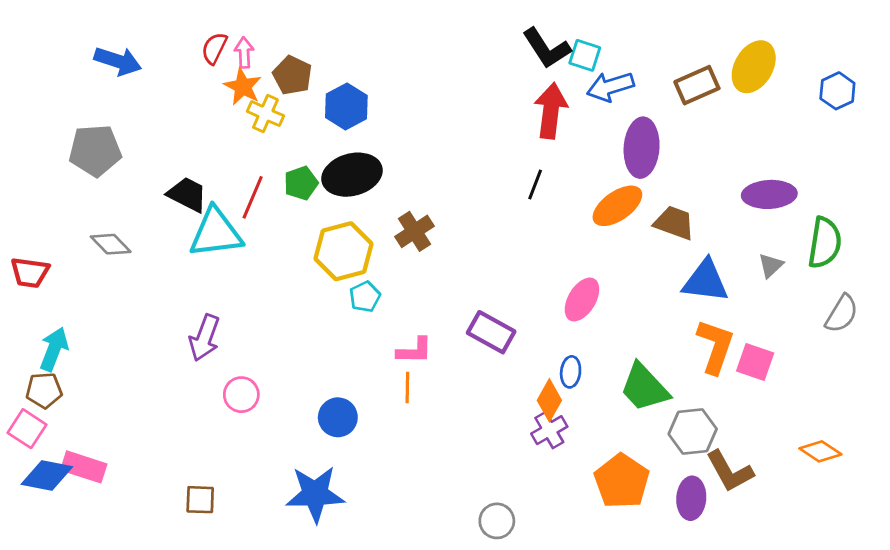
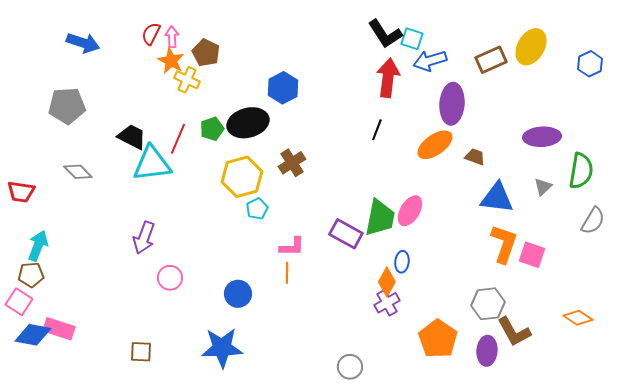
blue hexagon: (346, 106) -> (283, 88), moved
brown trapezoid: (674, 223) -> (475, 157), size x0.7
green trapezoid: (644, 388) -> (380, 218), moved, turned -126

